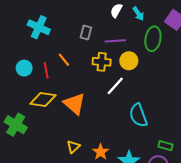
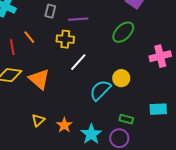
green ellipse: (153, 39) -> (123, 32), moved, turned 35
yellow circle: (129, 61) -> (121, 78), moved
cyan semicircle: (138, 115) -> (100, 90), turned 65

